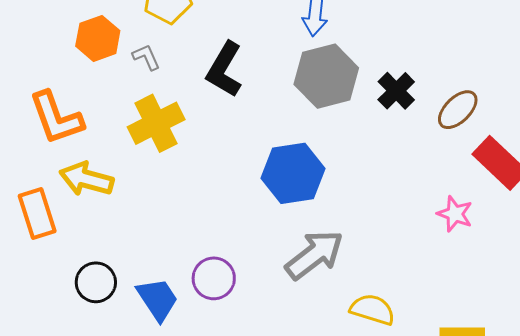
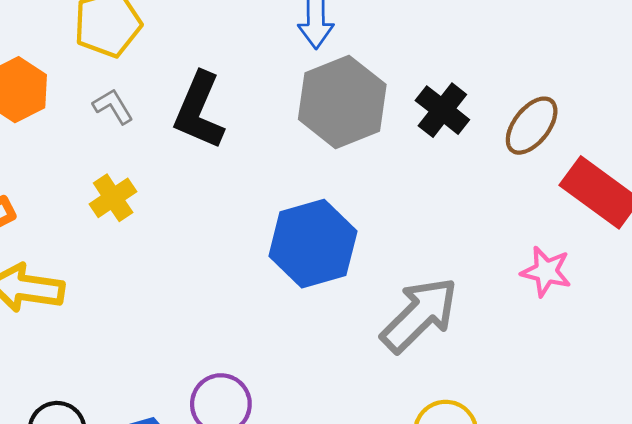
gray L-shape: (146, 57) -> (113, 106), moved
yellow cross: (156, 123) -> (113, 198), size x0.6
gray arrow: (314, 255) -> (419, 315), moved

